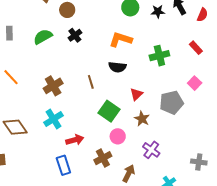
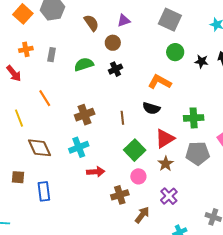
green cross: (159, 56) -> (194, 118), moved
red triangle: (136, 94) -> (165, 139), size x1.5
blue rectangle: (63, 165) -> (44, 191), moved

